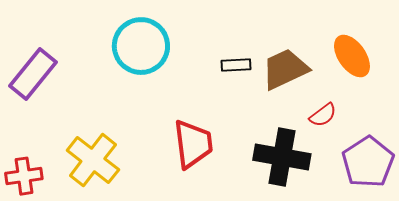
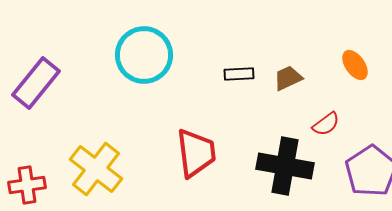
orange ellipse: (352, 56) -> (355, 65), size x0.7
brown trapezoid: (285, 69) -> (288, 78), size x0.6

